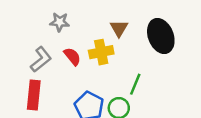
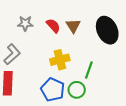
yellow cross: (101, 52) -> (60, 60), moved
red semicircle: (72, 56) -> (53, 26), moved

